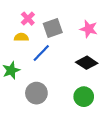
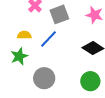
yellow semicircle: (21, 37) -> (24, 35), moved

